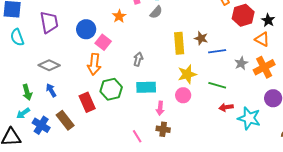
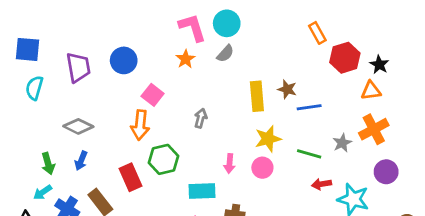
orange star: (119, 16) -> (185, 59), moved
blue circle: (86, 29) -> (124, 60), moved
cyan semicircle: (17, 37) -> (34, 88), turned 36
orange triangle: (262, 39) -> (371, 91), turned -35
gray star: (241, 63) -> (342, 143), moved
cyan rectangle: (146, 87) -> (202, 191), moved
blue arrow: (51, 90) -> (81, 161), turned -128
pink arrow: (160, 108) -> (229, 164), moved

